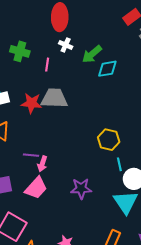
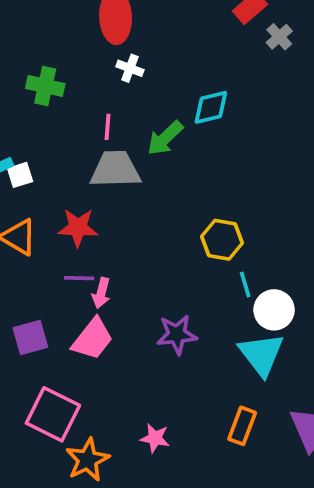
green arrow: (92, 54) -> (165, 138), moved
pink line: (47, 65) -> (108, 127), moved
red star: (31, 103) -> (78, 228), moved

